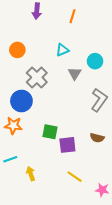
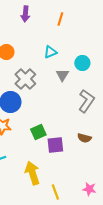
green square: (50, 132) -> (38, 132), turned -35
yellow arrow: (31, 174) -> (32, 173), moved, size x1.6
yellow line: (75, 177) -> (55, 192), moved, turned 35

